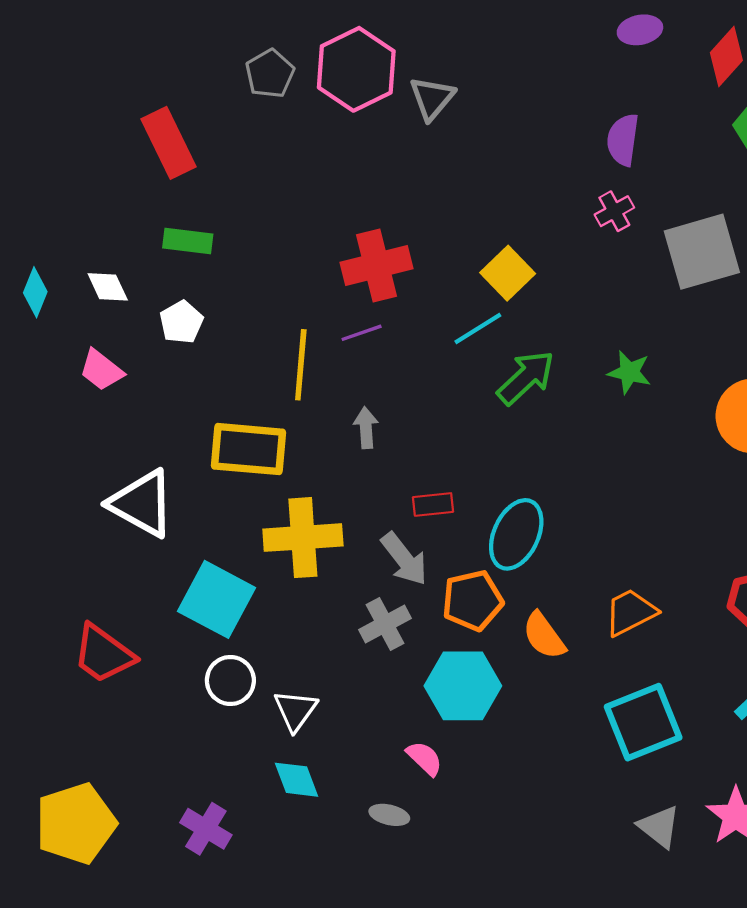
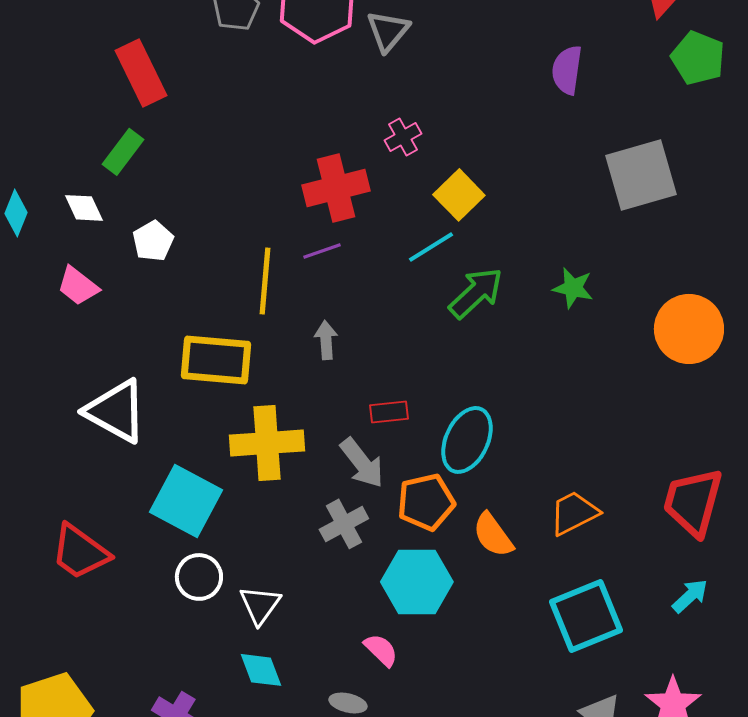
pink cross: (614, 211) -> (403, 137), moved
green rectangle: (188, 241) -> (123, 152), moved, turned -60

